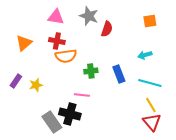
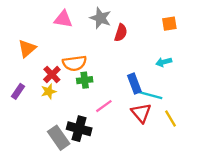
red cross: (57, 41) -> (52, 74), moved, turned 35
green cross: (91, 71) -> (85, 80), moved
cyan line: (150, 83) -> (149, 95), moved
yellow star: (36, 85) -> (49, 91), moved
pink line: (82, 95) -> (104, 106), moved, turned -42
red triangle: (152, 122) -> (141, 113), moved

